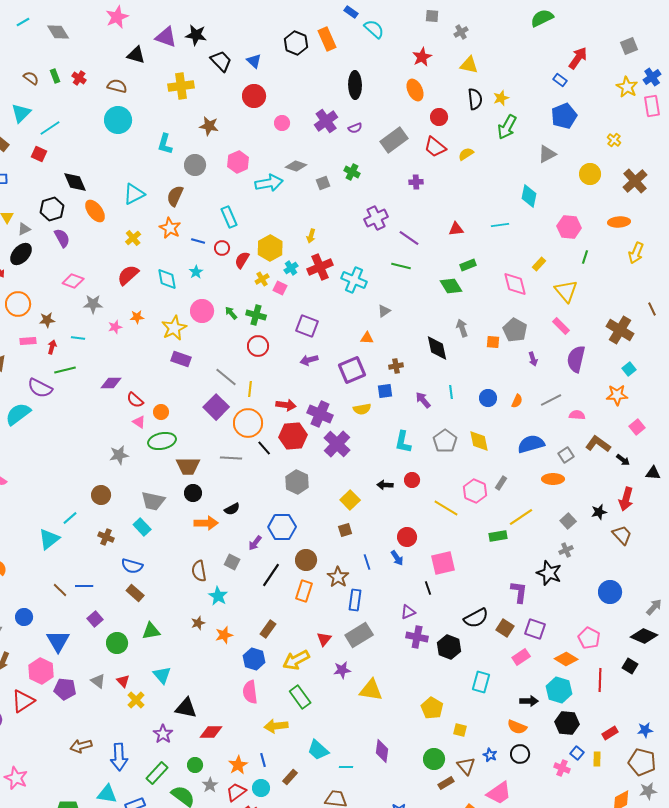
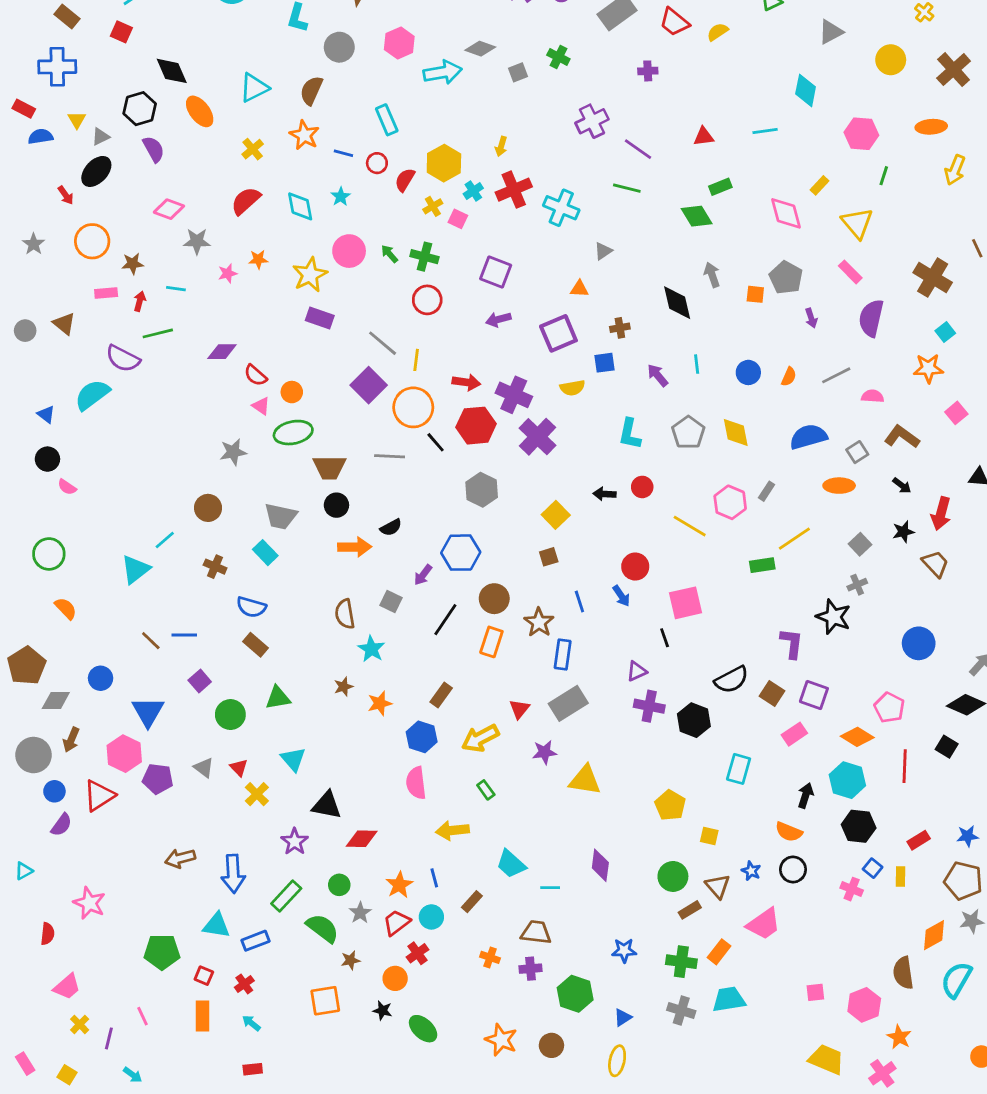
black arrow: (623, 460) -> (902, 486), moved
green rectangle: (300, 697) -> (486, 790), size x0.6
black arrow: (529, 701) -> (806, 796), turned -72

